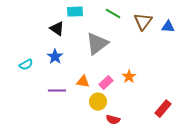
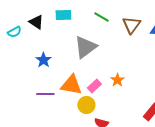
black triangle: (57, 29) -> (36, 22), moved
cyan semicircle: (26, 65) -> (14, 32), moved
orange triangle: (83, 82) -> (71, 85), size x1.6

